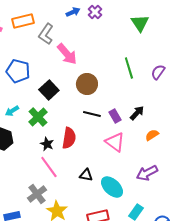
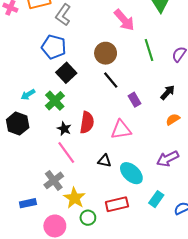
pink arrow: (67, 54) -> (124, 20), moved
blue pentagon: (18, 71) -> (54, 47), moved
brown circle: (87, 84) -> (106, 53), moved
black arrow: (137, 113) -> (168, 92), moved
black line: (92, 114) -> (111, 80), moved, turned 36
pink triangle: (115, 142) -> (121, 130), moved, turned -45

